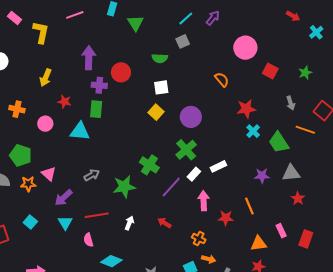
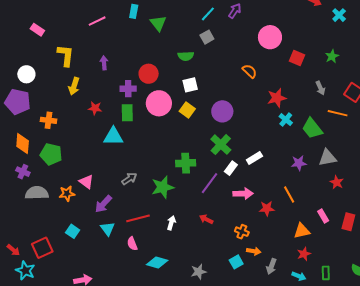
yellow L-shape: (41, 32) -> (66, 55), moved
purple arrow: (89, 58) -> (104, 63), moved, size x0.6
pink circle: (45, 124) -> (159, 103), moved, size x1.6
green pentagon: (21, 155) -> (51, 154), moved
green cross: (149, 165) -> (186, 163), turned -30
pink arrow: (204, 201) -> (243, 194), turned 96

